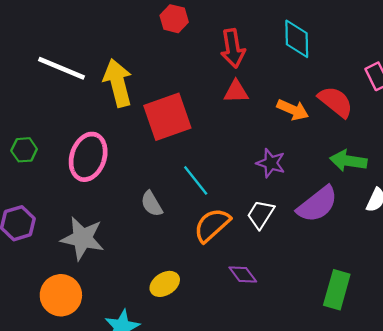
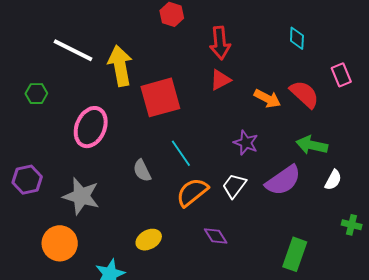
cyan diamond: (297, 39) -> (297, 38), moved, size x0.7
red triangle: (236, 92) -> (220, 80), turned -30
green hexagon: (24, 150) -> (36, 94), moved

